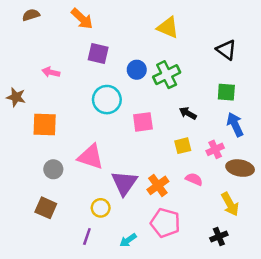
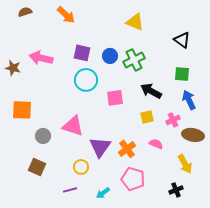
purple square: (98, 54) -> (82, 53), moved
pink arrow: (51, 72) -> (41, 58), size x1.6
brown star: (16, 97) -> (13, 68), moved
black arrow: (188, 113) -> (151, 91), size x1.5
orange square: (45, 124) -> (22, 110), moved
purple line: (87, 236) -> (70, 190), turned 56

